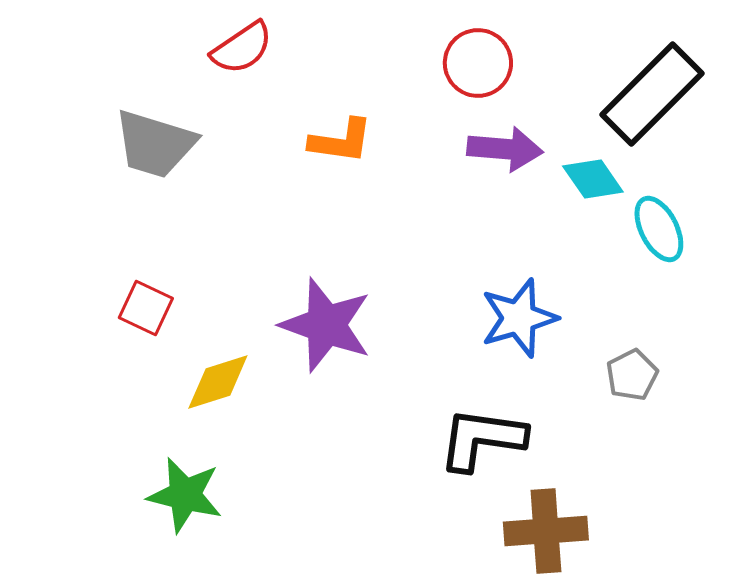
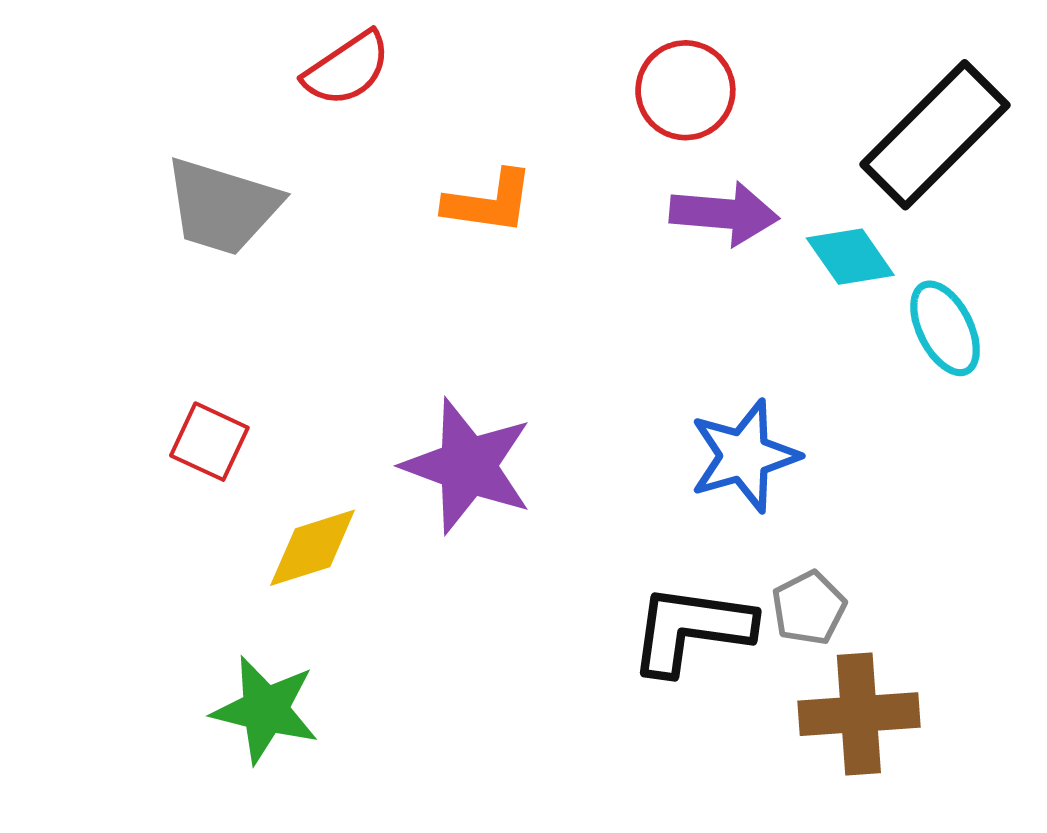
gray pentagon: (632, 375) -> (809, 608), moved
brown cross: (546, 531) -> (859, 714), moved

